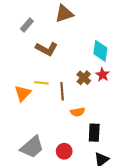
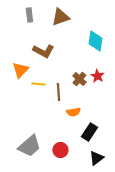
gray rectangle: (27, 25) -> (29, 15), moved, turned -48
cyan diamond: (100, 51) -> (95, 41), moved
orange triangle: (23, 93) -> (20, 70), moved
black rectangle: (94, 133) -> (89, 132), turned 30

